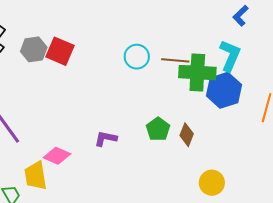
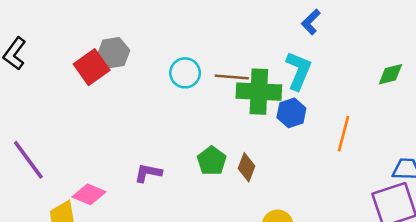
gray hexagon: (34, 49) -> (114, 53), moved
red square: (60, 51) -> (92, 67), turned 32
blue hexagon: (224, 90) -> (291, 113), size x0.7

